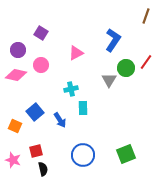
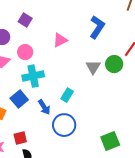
green circle: (126, 68) -> (114, 64), moved
cyan cross: (71, 89) -> (33, 76), moved, size x1.5
cyan rectangle: (83, 108) -> (67, 95), turned 32
blue circle: (83, 155) -> (64, 125), moved

